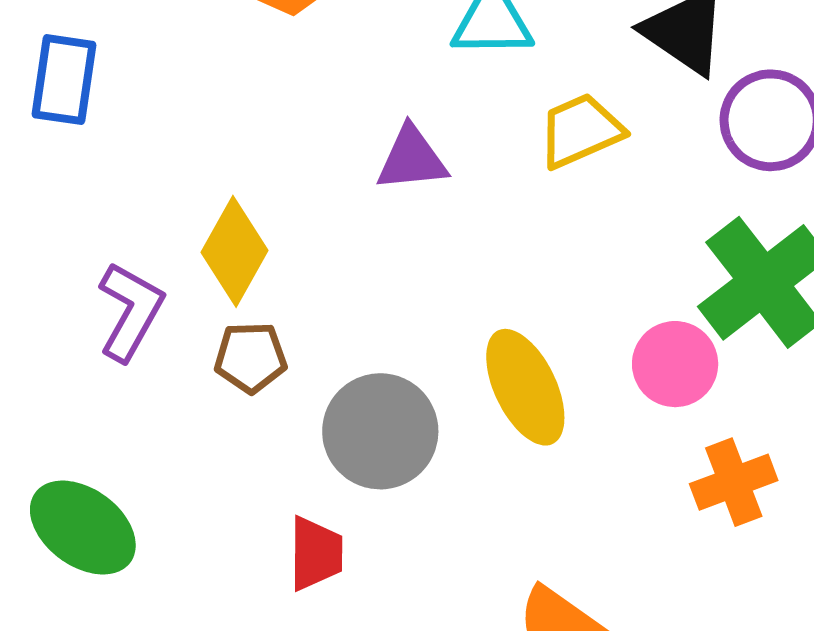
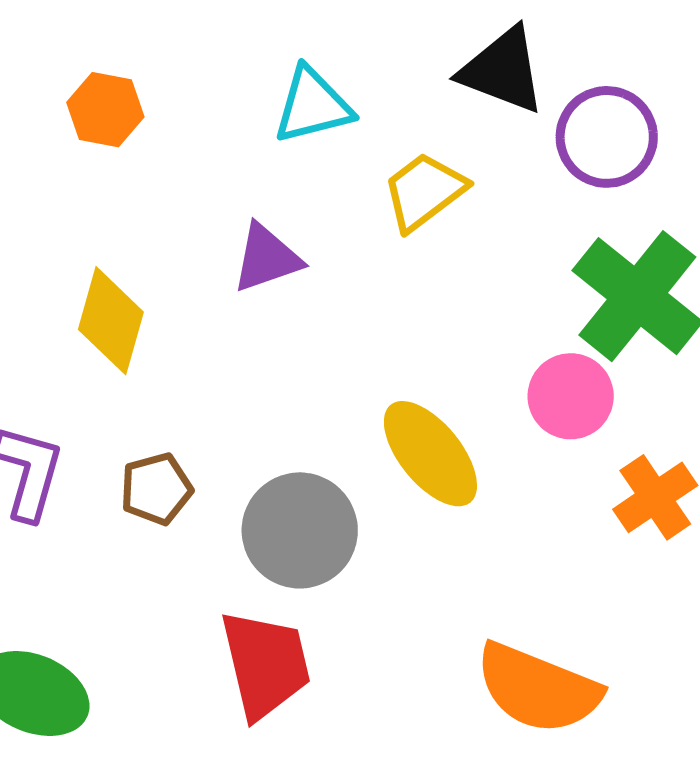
yellow diamond: (234, 251) -> (111, 321), moved
red trapezoid: (316, 553) -> (265, 664), size x1.5

